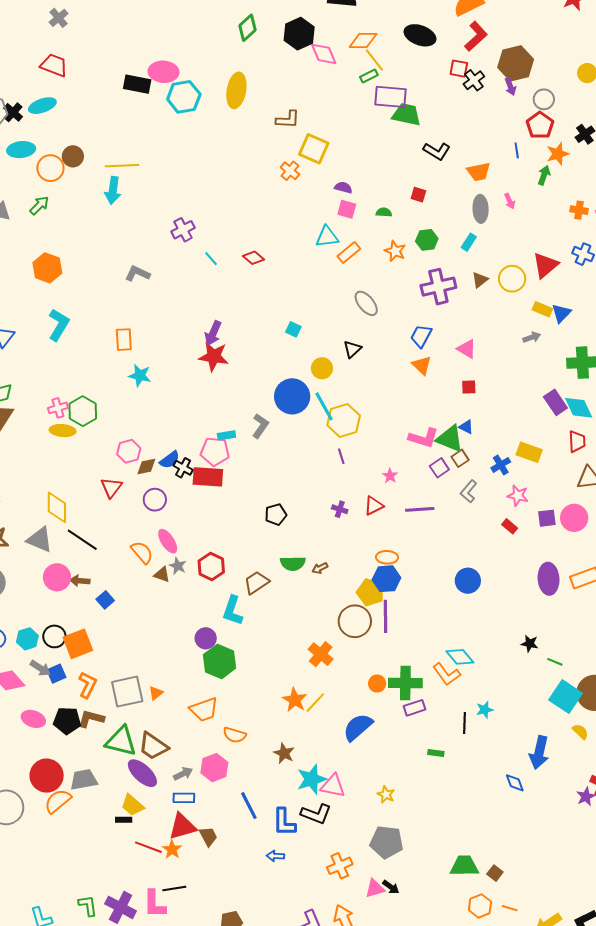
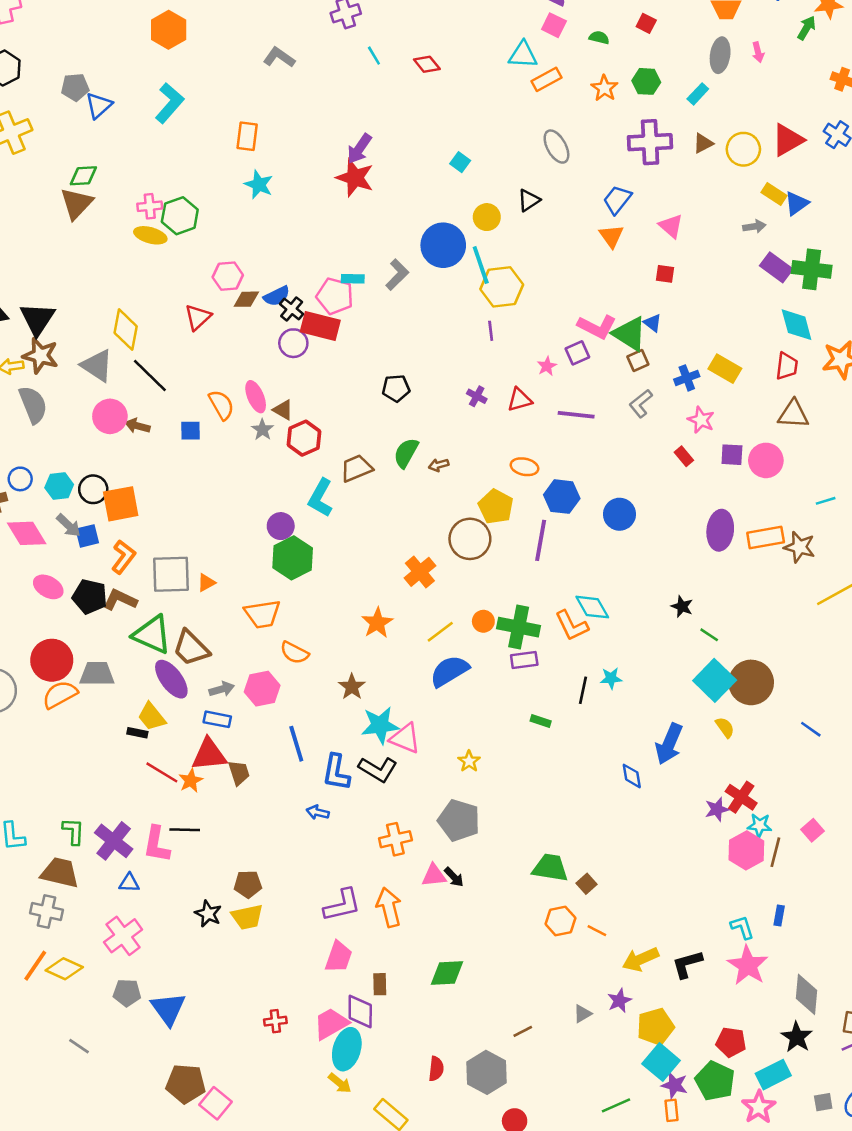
purple rectangle: (555, 402) -> (776, 267), moved, turned -30
purple square: (439, 468) -> (577, 353), moved
purple circle: (155, 500) -> (293, 343), moved
green semicircle: (293, 563) -> (406, 453), turned 110
brown triangle: (162, 575) -> (283, 410), moved
blue hexagon: (386, 579) -> (562, 497), moved
blue square: (105, 600) -> (190, 431), moved, turned 30
purple line: (385, 616) -> (541, 540), moved
yellow line: (315, 703) -> (440, 632), moved

